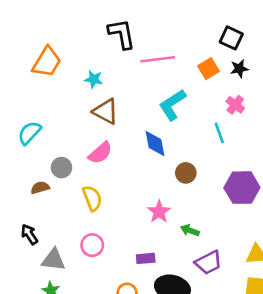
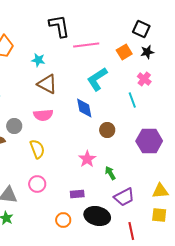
pink semicircle: (100, 153) -> (43, 115), turned 36
green arrow: (190, 230) -> (110, 173), turned 40

